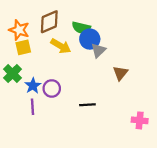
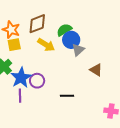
green semicircle: (81, 28) -> (64, 30), turned 133
brown triangle: (120, 73) -> (96, 70), turned -40
blue star: (33, 86) -> (21, 78), size x1.5

